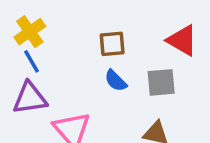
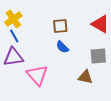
gray square: (161, 82) -> (98, 56), moved

